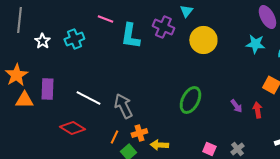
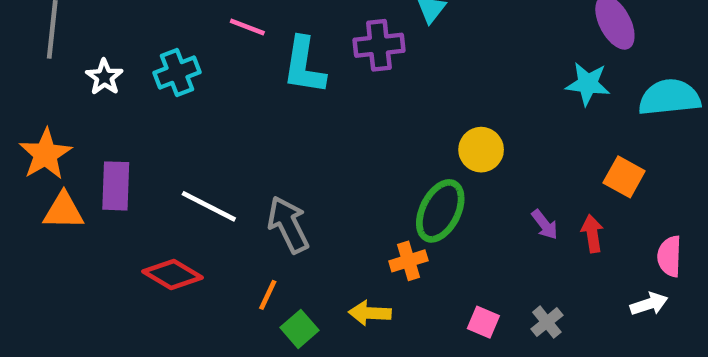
purple cross: (163, 27) -> (379, 45), turned -30
yellow circle: (203, 40) -> (481, 150), moved, size x0.7
orange cross: (139, 133) -> (408, 261), moved

